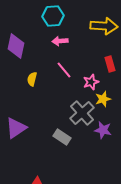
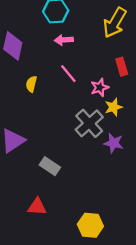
yellow arrow: (104, 26) -> (115, 23), turned 116
gray rectangle: (62, 137) -> (50, 166), moved

